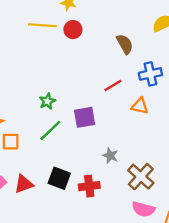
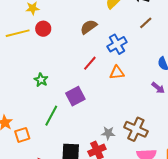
brown semicircle: (125, 44) -> (89, 27), turned -78
green star: (47, 101) -> (41, 80), moved
gray star: (110, 156) -> (108, 133), moved

